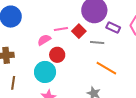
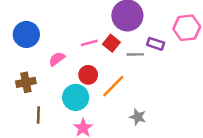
purple rectangle: (113, 28) -> (156, 44), moved
pink semicircle: (44, 40) -> (57, 59), moved
orange line: (106, 68) -> (113, 86), moved, turned -70

